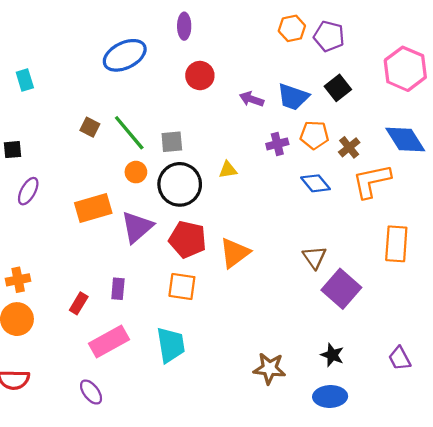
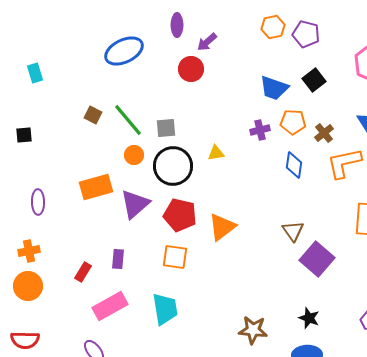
purple arrow: (252, 99) -> (207, 42), moved, turned -60
blue diamond: (315, 183) -> (294, 165), turned 48
purple ellipse: (28, 191) -> (38, 202), moved, turned -30

